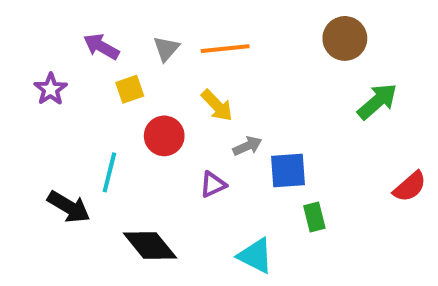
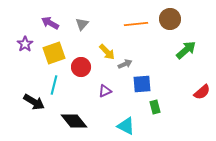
orange line: (225, 49) -> (136, 24), moved
yellow square: (130, 89) -> (54, 53), moved, size x1.6
gray arrow: (247, 146) -> (125, 64), moved

